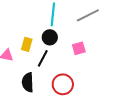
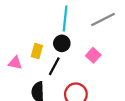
pink square: (79, 48) -> (93, 55), turned -32

